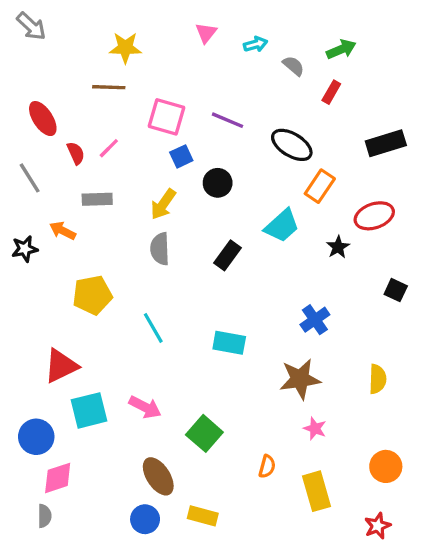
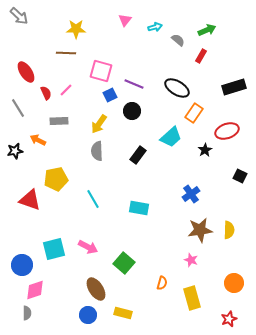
purple line: (227, 120) -> (134, 84), moved
red triangle: (61, 366) -> (30, 200), moved, turned 45
brown star: (300, 379) -> (200, 230), moved

